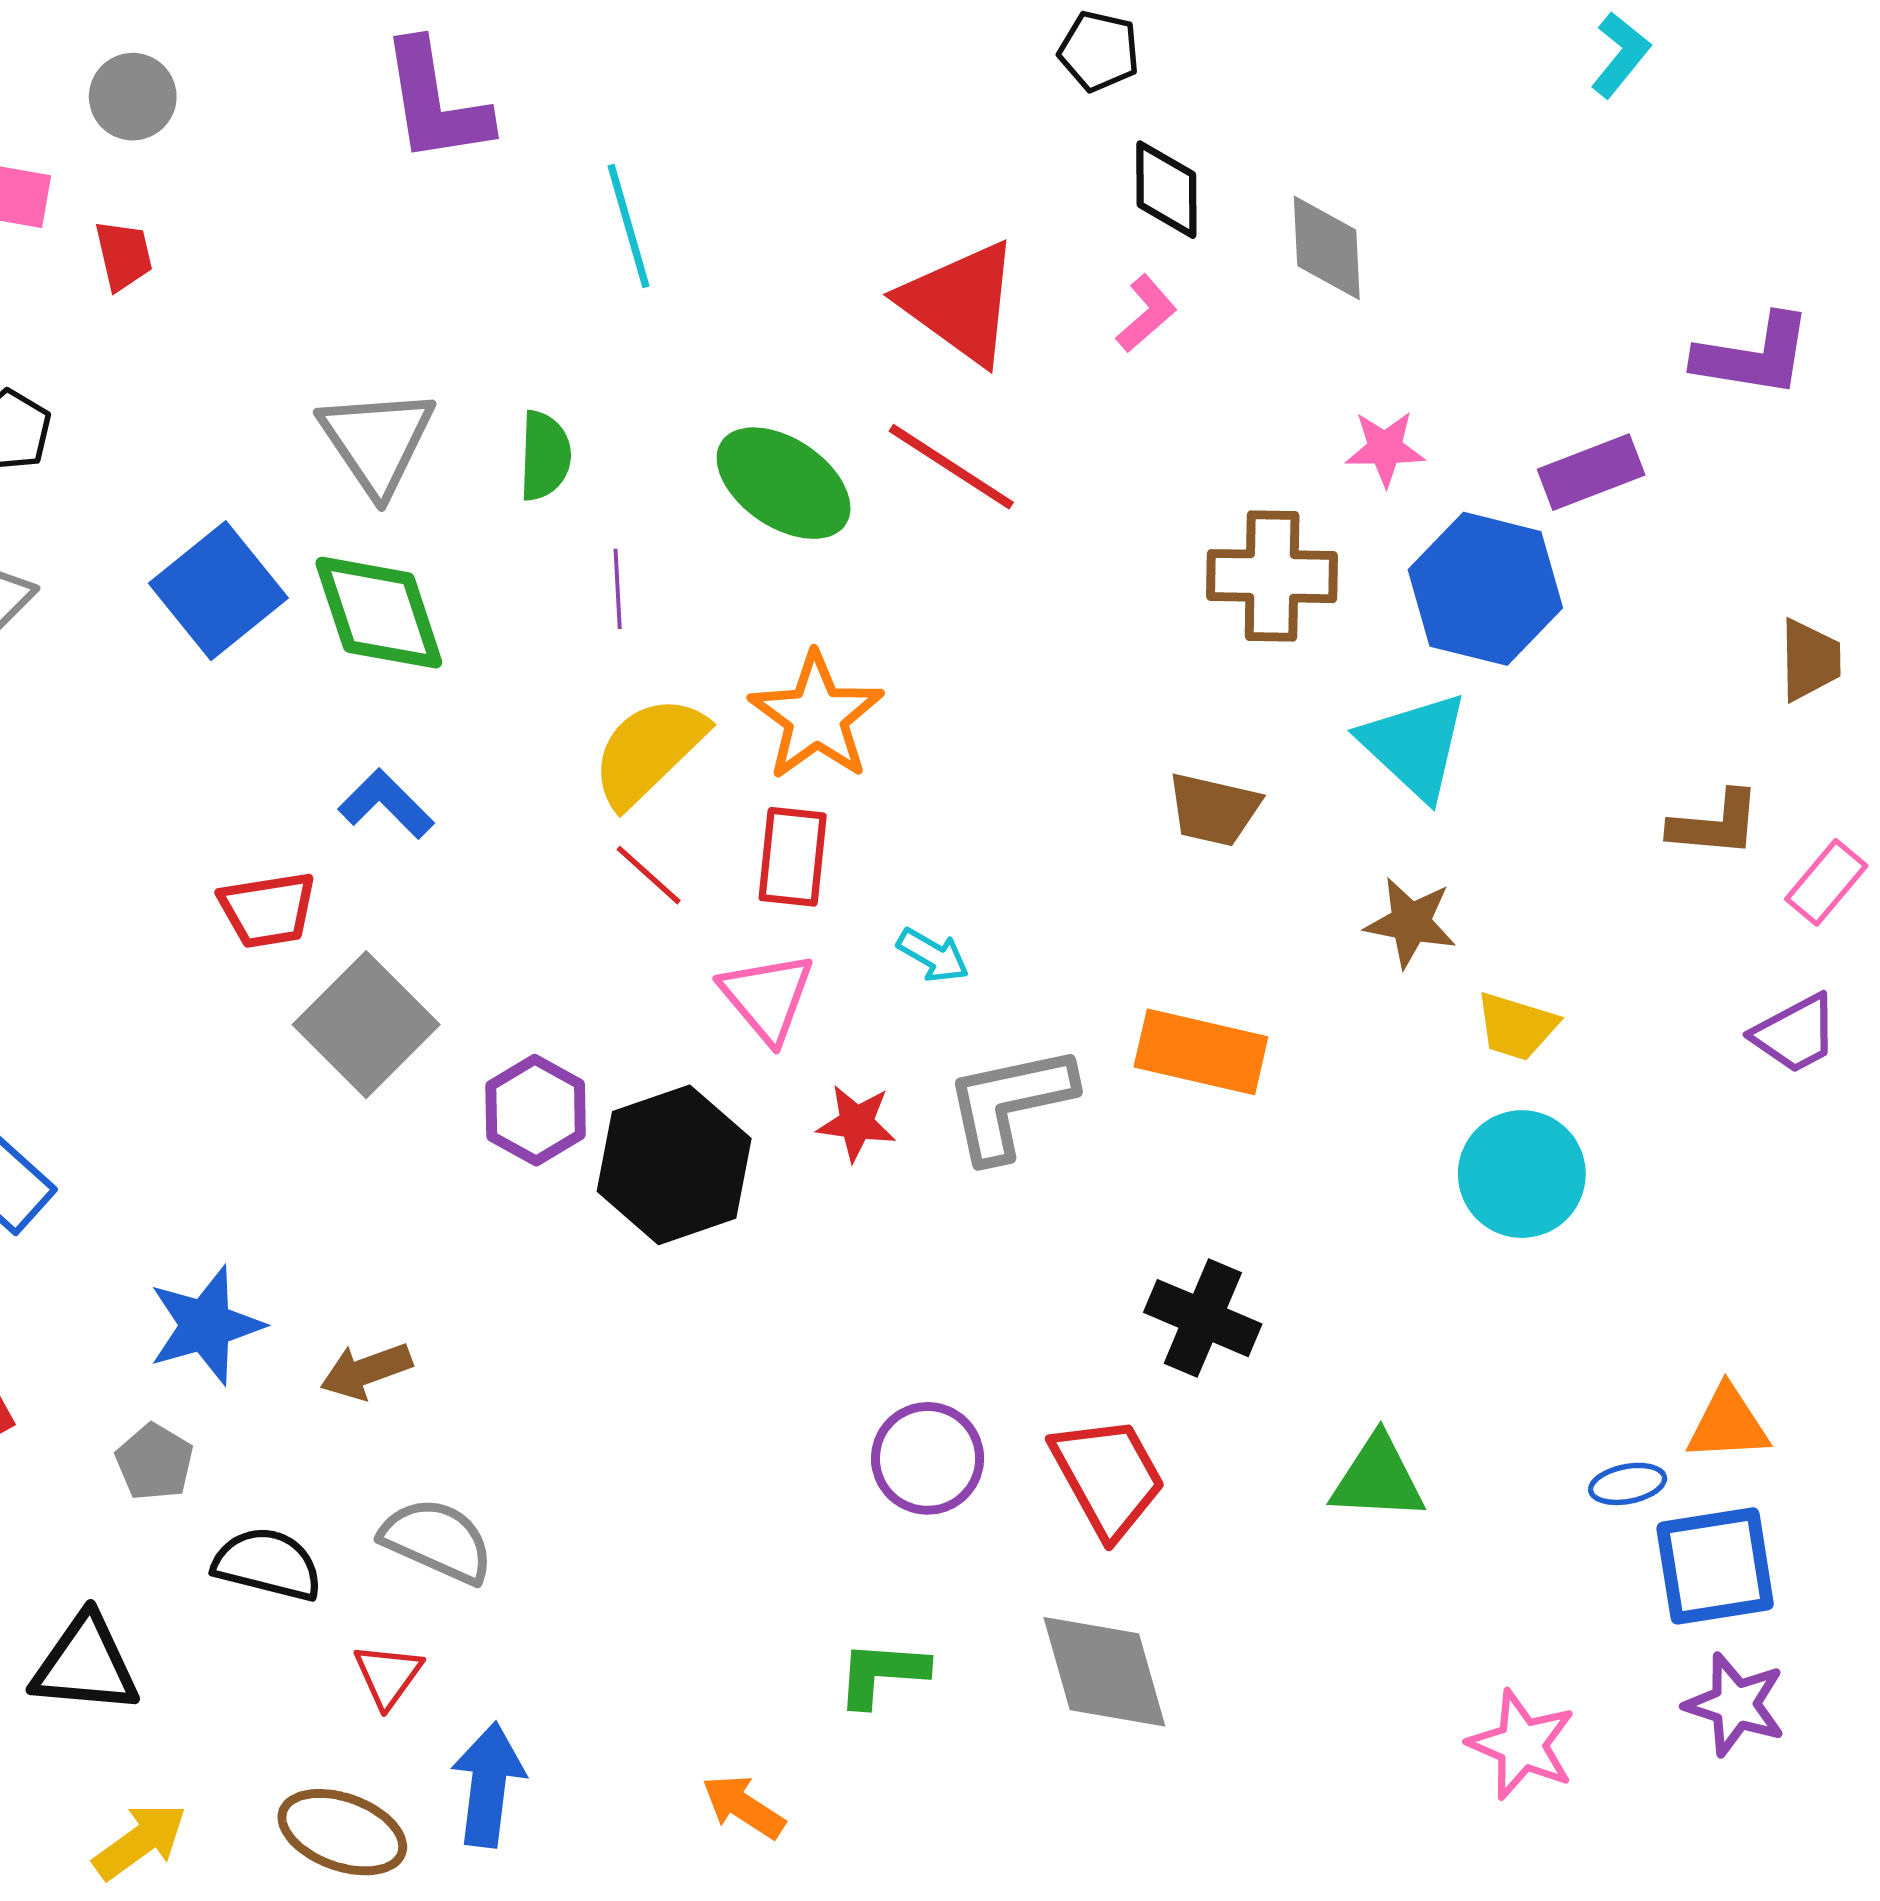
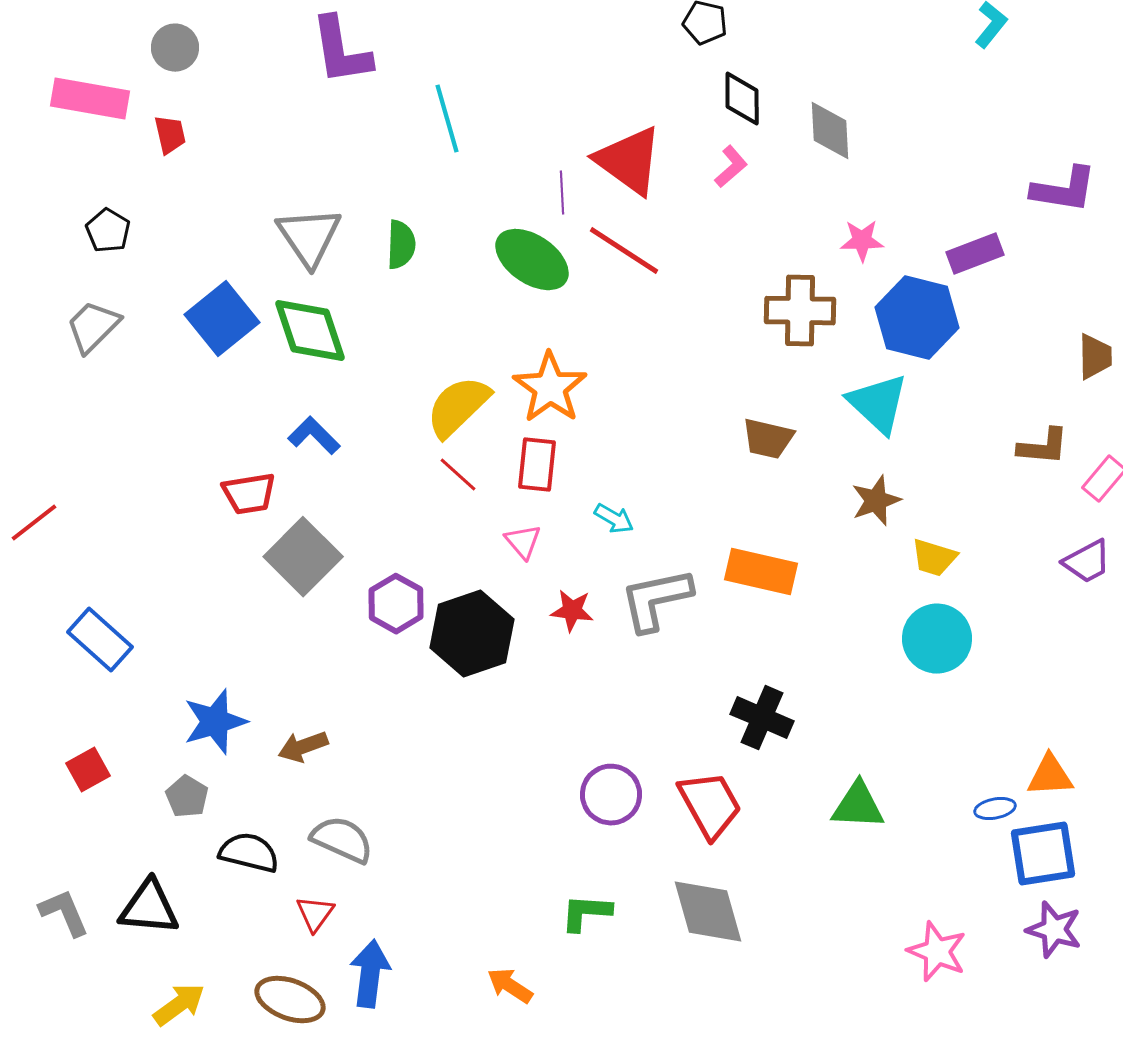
purple line: (618, 589) -> (562, 193), moved
brown star: (1411, 922) -> (876, 501), turned -30
pink triangle: (767, 997) -> (523, 542), size x0.7

